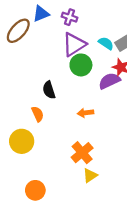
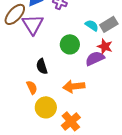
purple triangle: (74, 44) -> (33, 24), moved, turned -30
orange arrow: (85, 113) -> (74, 86), size x1.5
yellow circle: (22, 141) -> (46, 107), moved

